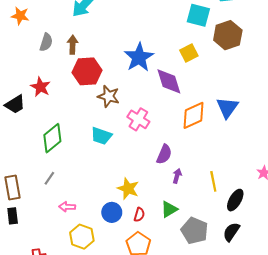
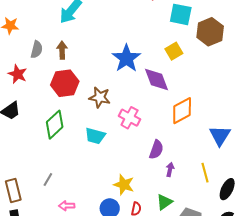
red hexagon: (87, 71) -> (65, 83), moved
red star: (40, 87) -> (17, 74), moved
blue triangle: (227, 108) -> (220, 136), moved
green diamond: (52, 138) -> (55, 125), moved

